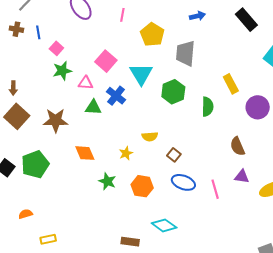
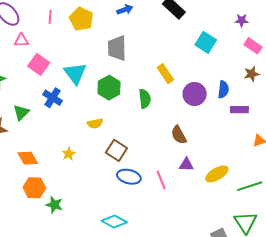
yellow pentagon: (152, 35) -> (81, 19), moved
pink triangle: (86, 83) -> (21, 40), moved
green triangle: (93, 107) -> (21, 112), moved, turned -42
yellow semicircle: (150, 137) -> (95, 123), moved
brown square: (174, 155) -> (116, 150), size x1.5
green star: (107, 181) -> (54, 205), moved
orange hexagon: (142, 186) -> (34, 188), moved

